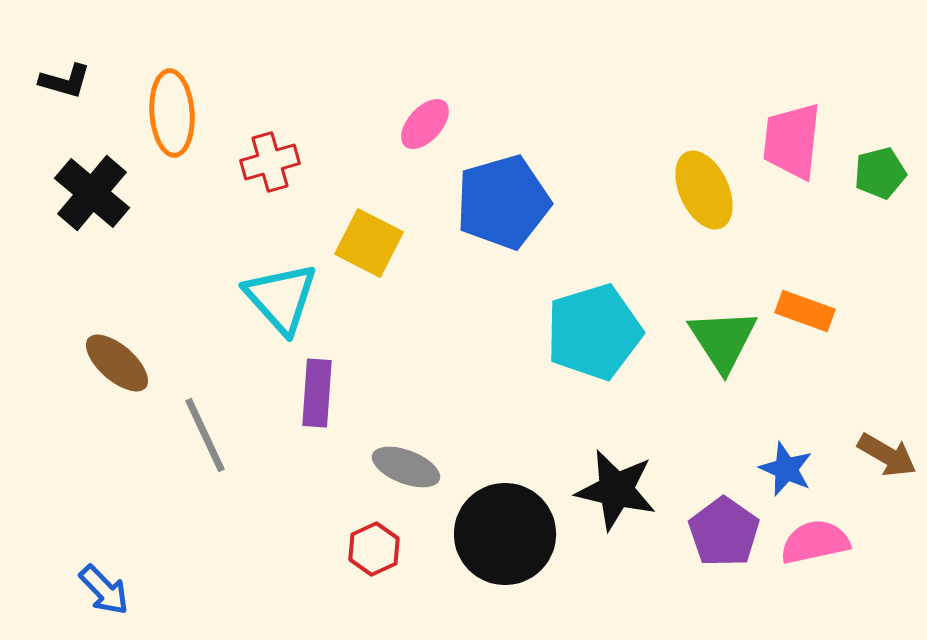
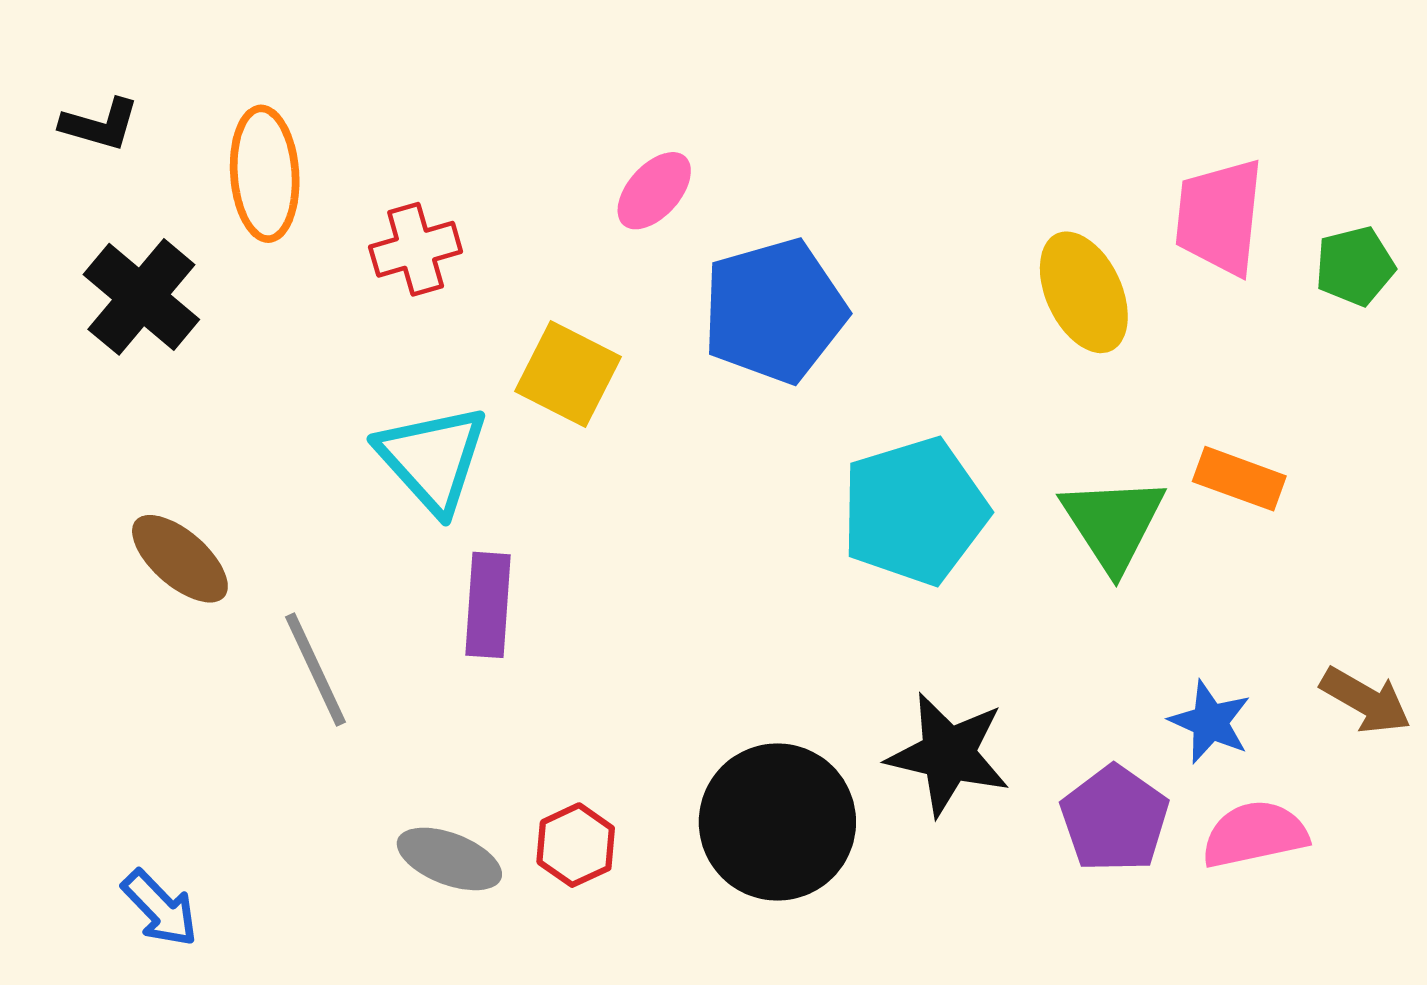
gray ellipse: (406, 467) -> (449, 859), moved

